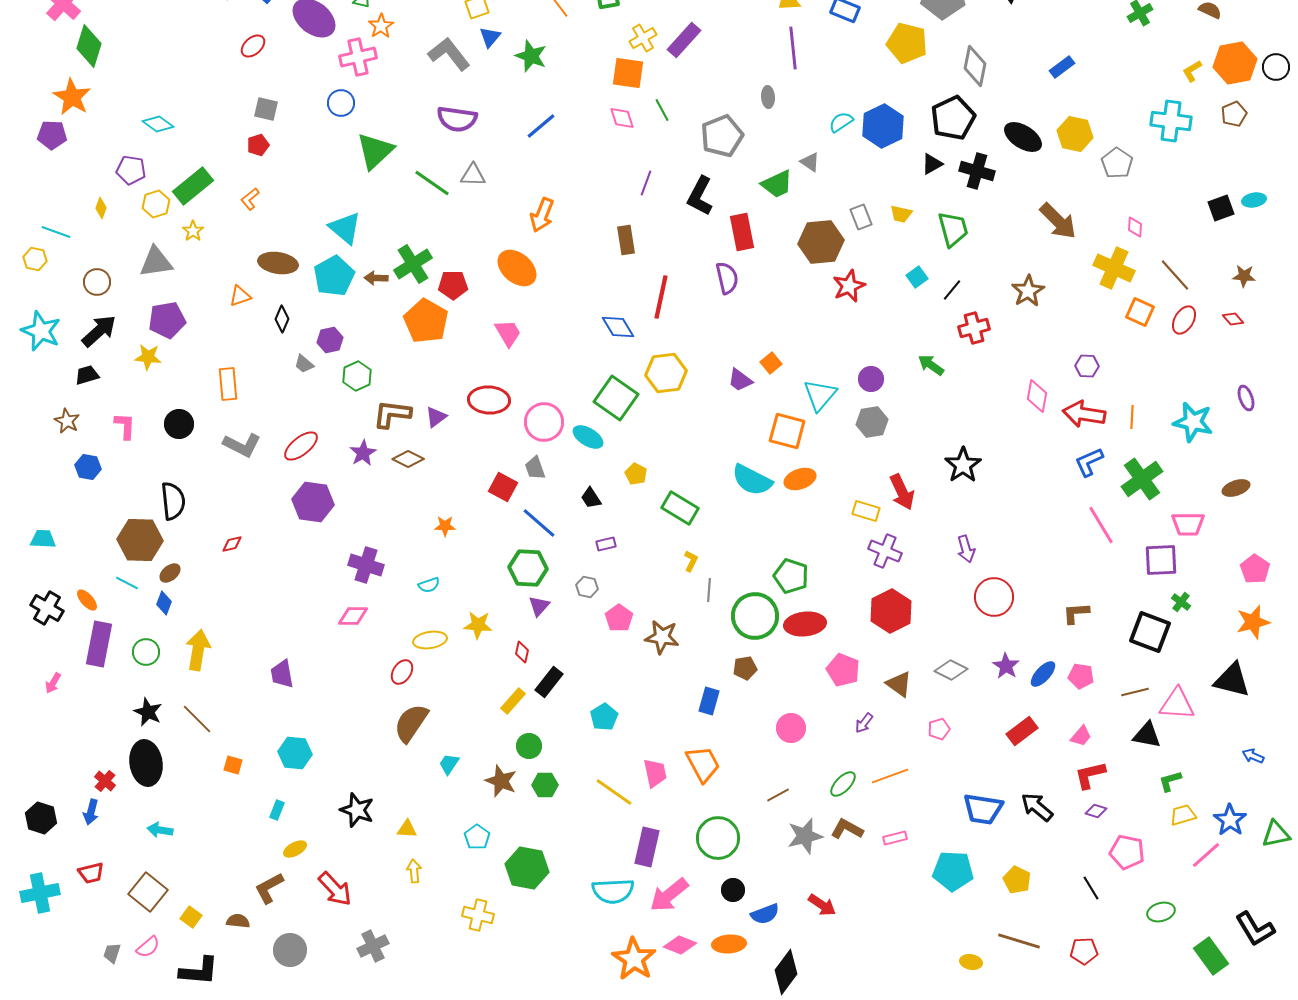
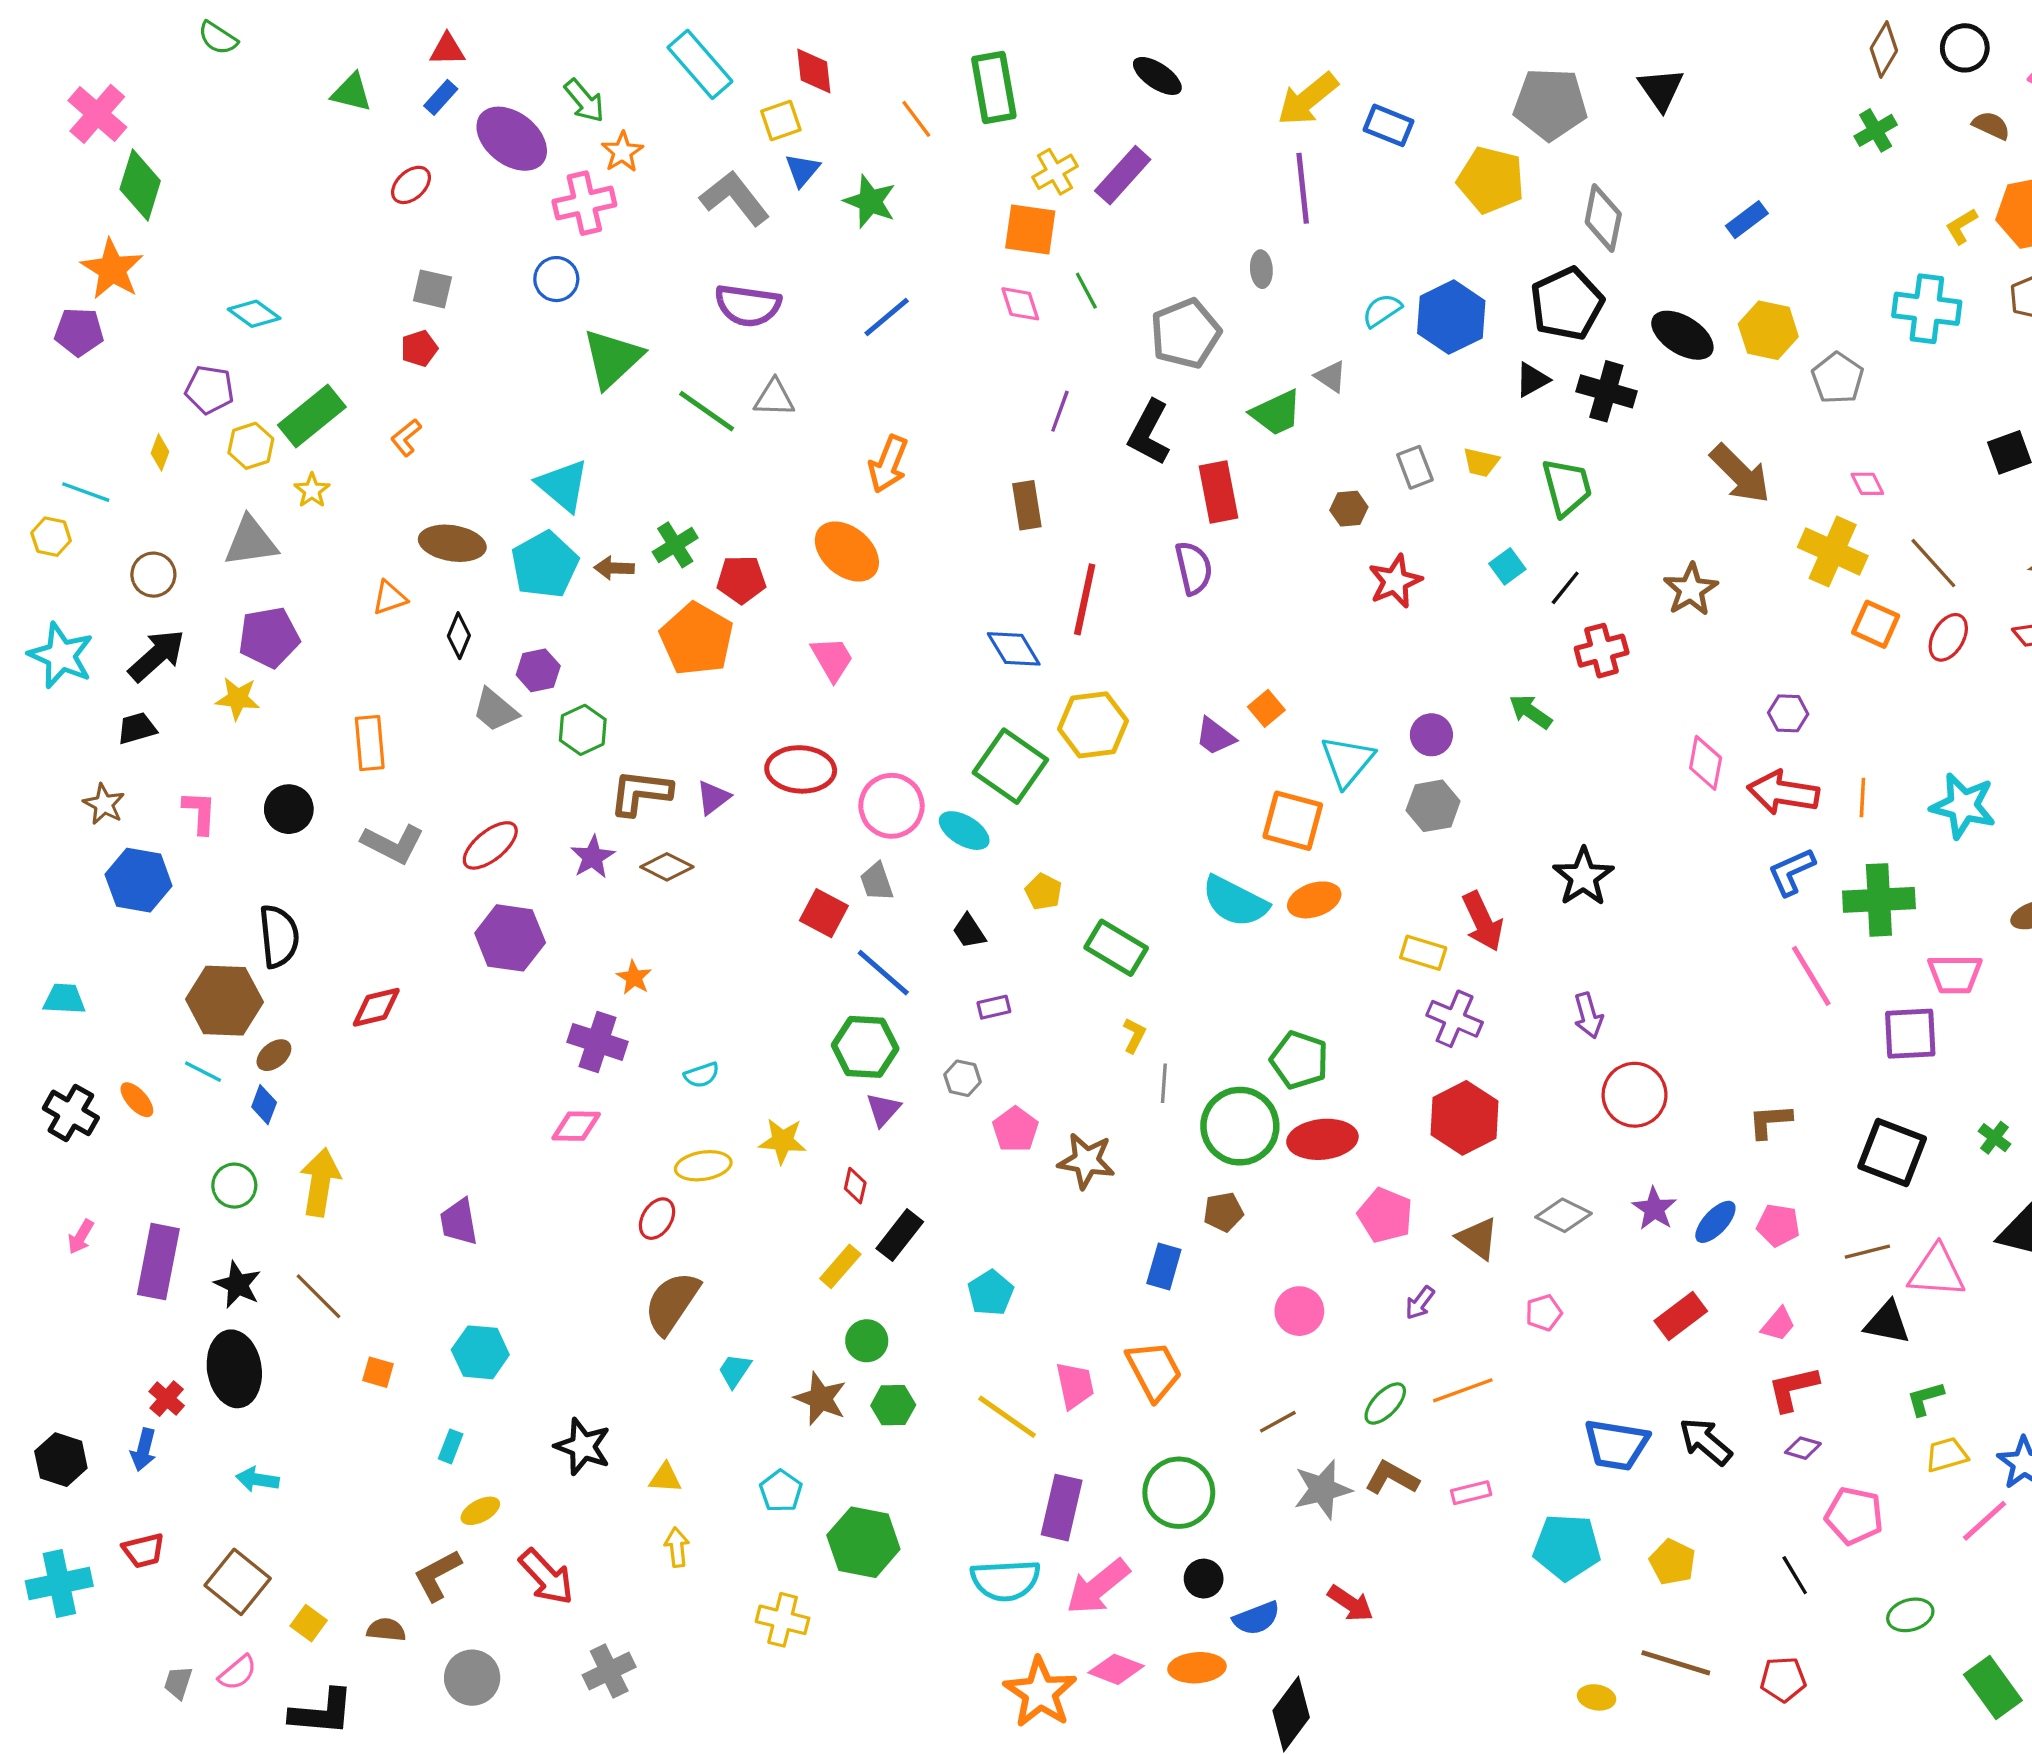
pink diamond: (1135, 227) -> (1867, 484), turned -30
brown hexagon: (821, 242) -> (1349, 509), size x0.5
green cross: (413, 264) -> (675, 545), size x0.7
gray trapezoid: (304, 364) -> (495, 710), size x1.4
blue hexagon: (88, 467) -> (139, 880), size x1.5
green cross: (1142, 479) -> (1879, 900), turned 33
orange star: (445, 526) -> (634, 978), moved, turned 30
red diamond: (232, 544) -> (376, 1007), size x1.5
green cross: (1181, 602) -> (1995, 1138), moved
purple rectangle: (99, 644) -> (158, 1262), moved

